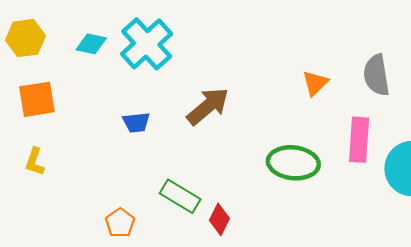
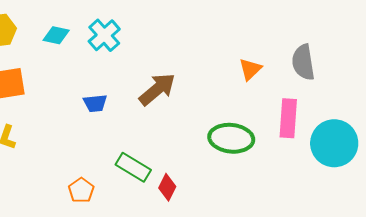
cyan cross: (147, 44) -> (104, 35), size x0.7

